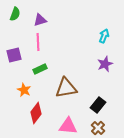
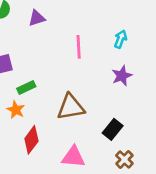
pink line: (38, 42) -> (79, 47), moved
green rectangle: (40, 69) -> (26, 87), moved
brown cross: (98, 128) -> (124, 159), moved

